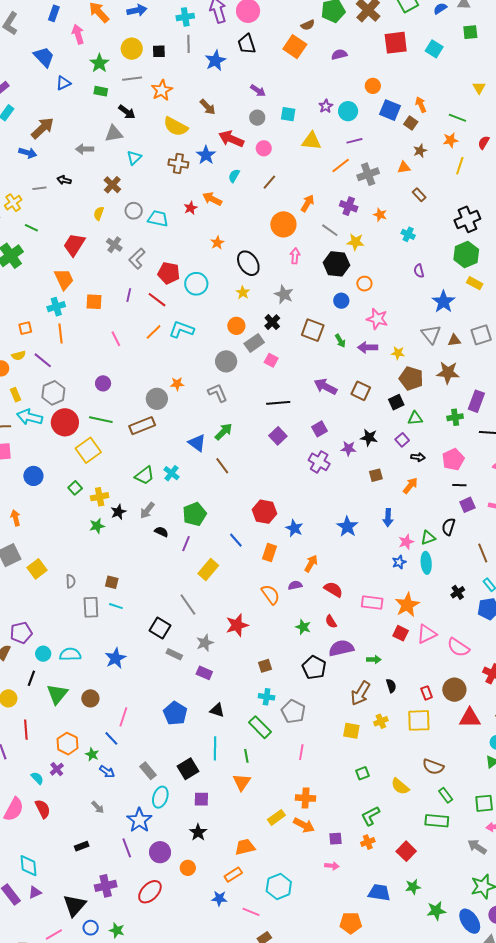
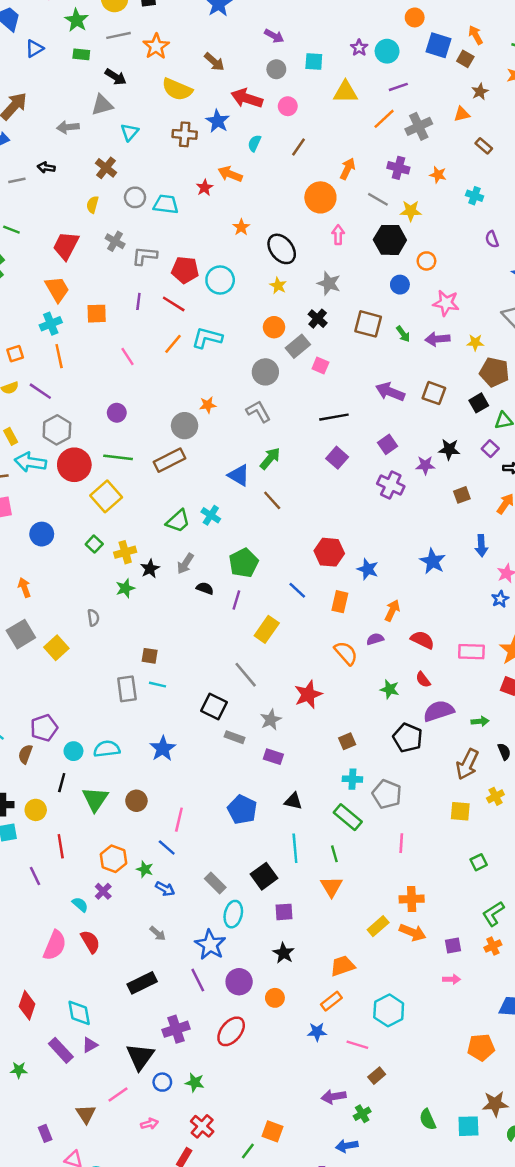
gray L-shape: (137, 259) -> (144, 256), turned 55
gray semicircle: (71, 581) -> (93, 618), moved
black rectangle: (82, 846) -> (142, 983), size x1.6

